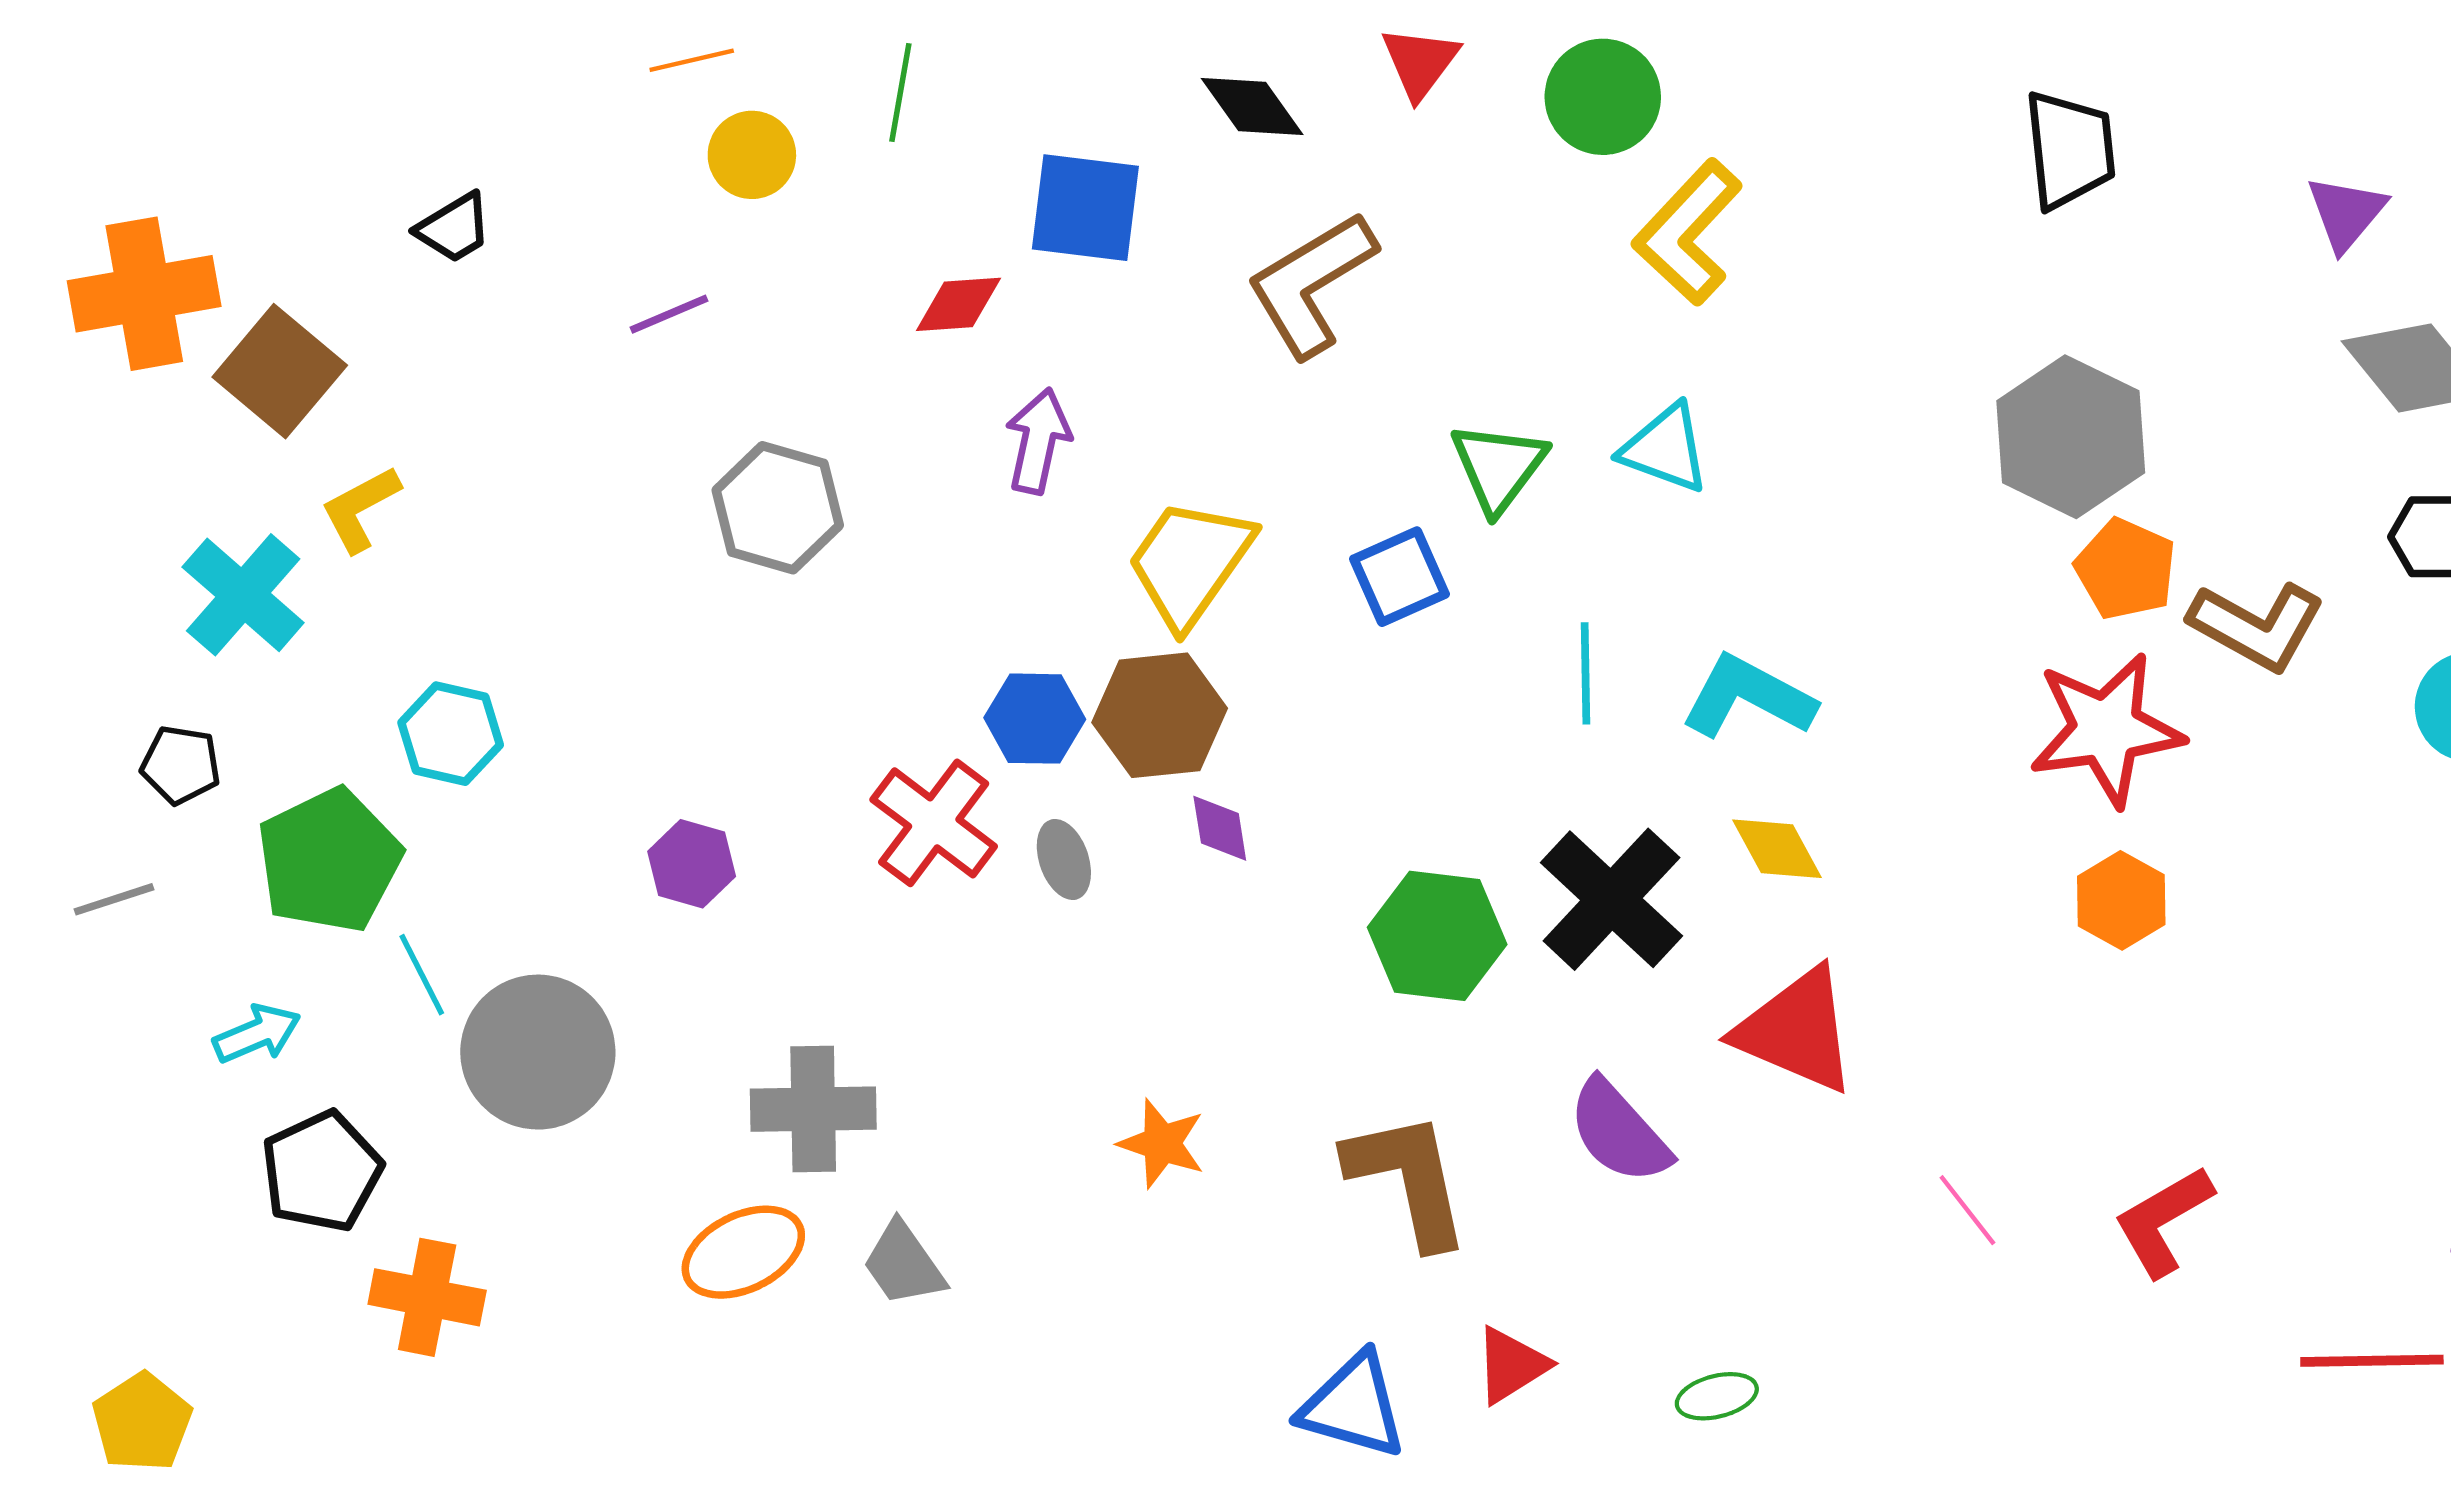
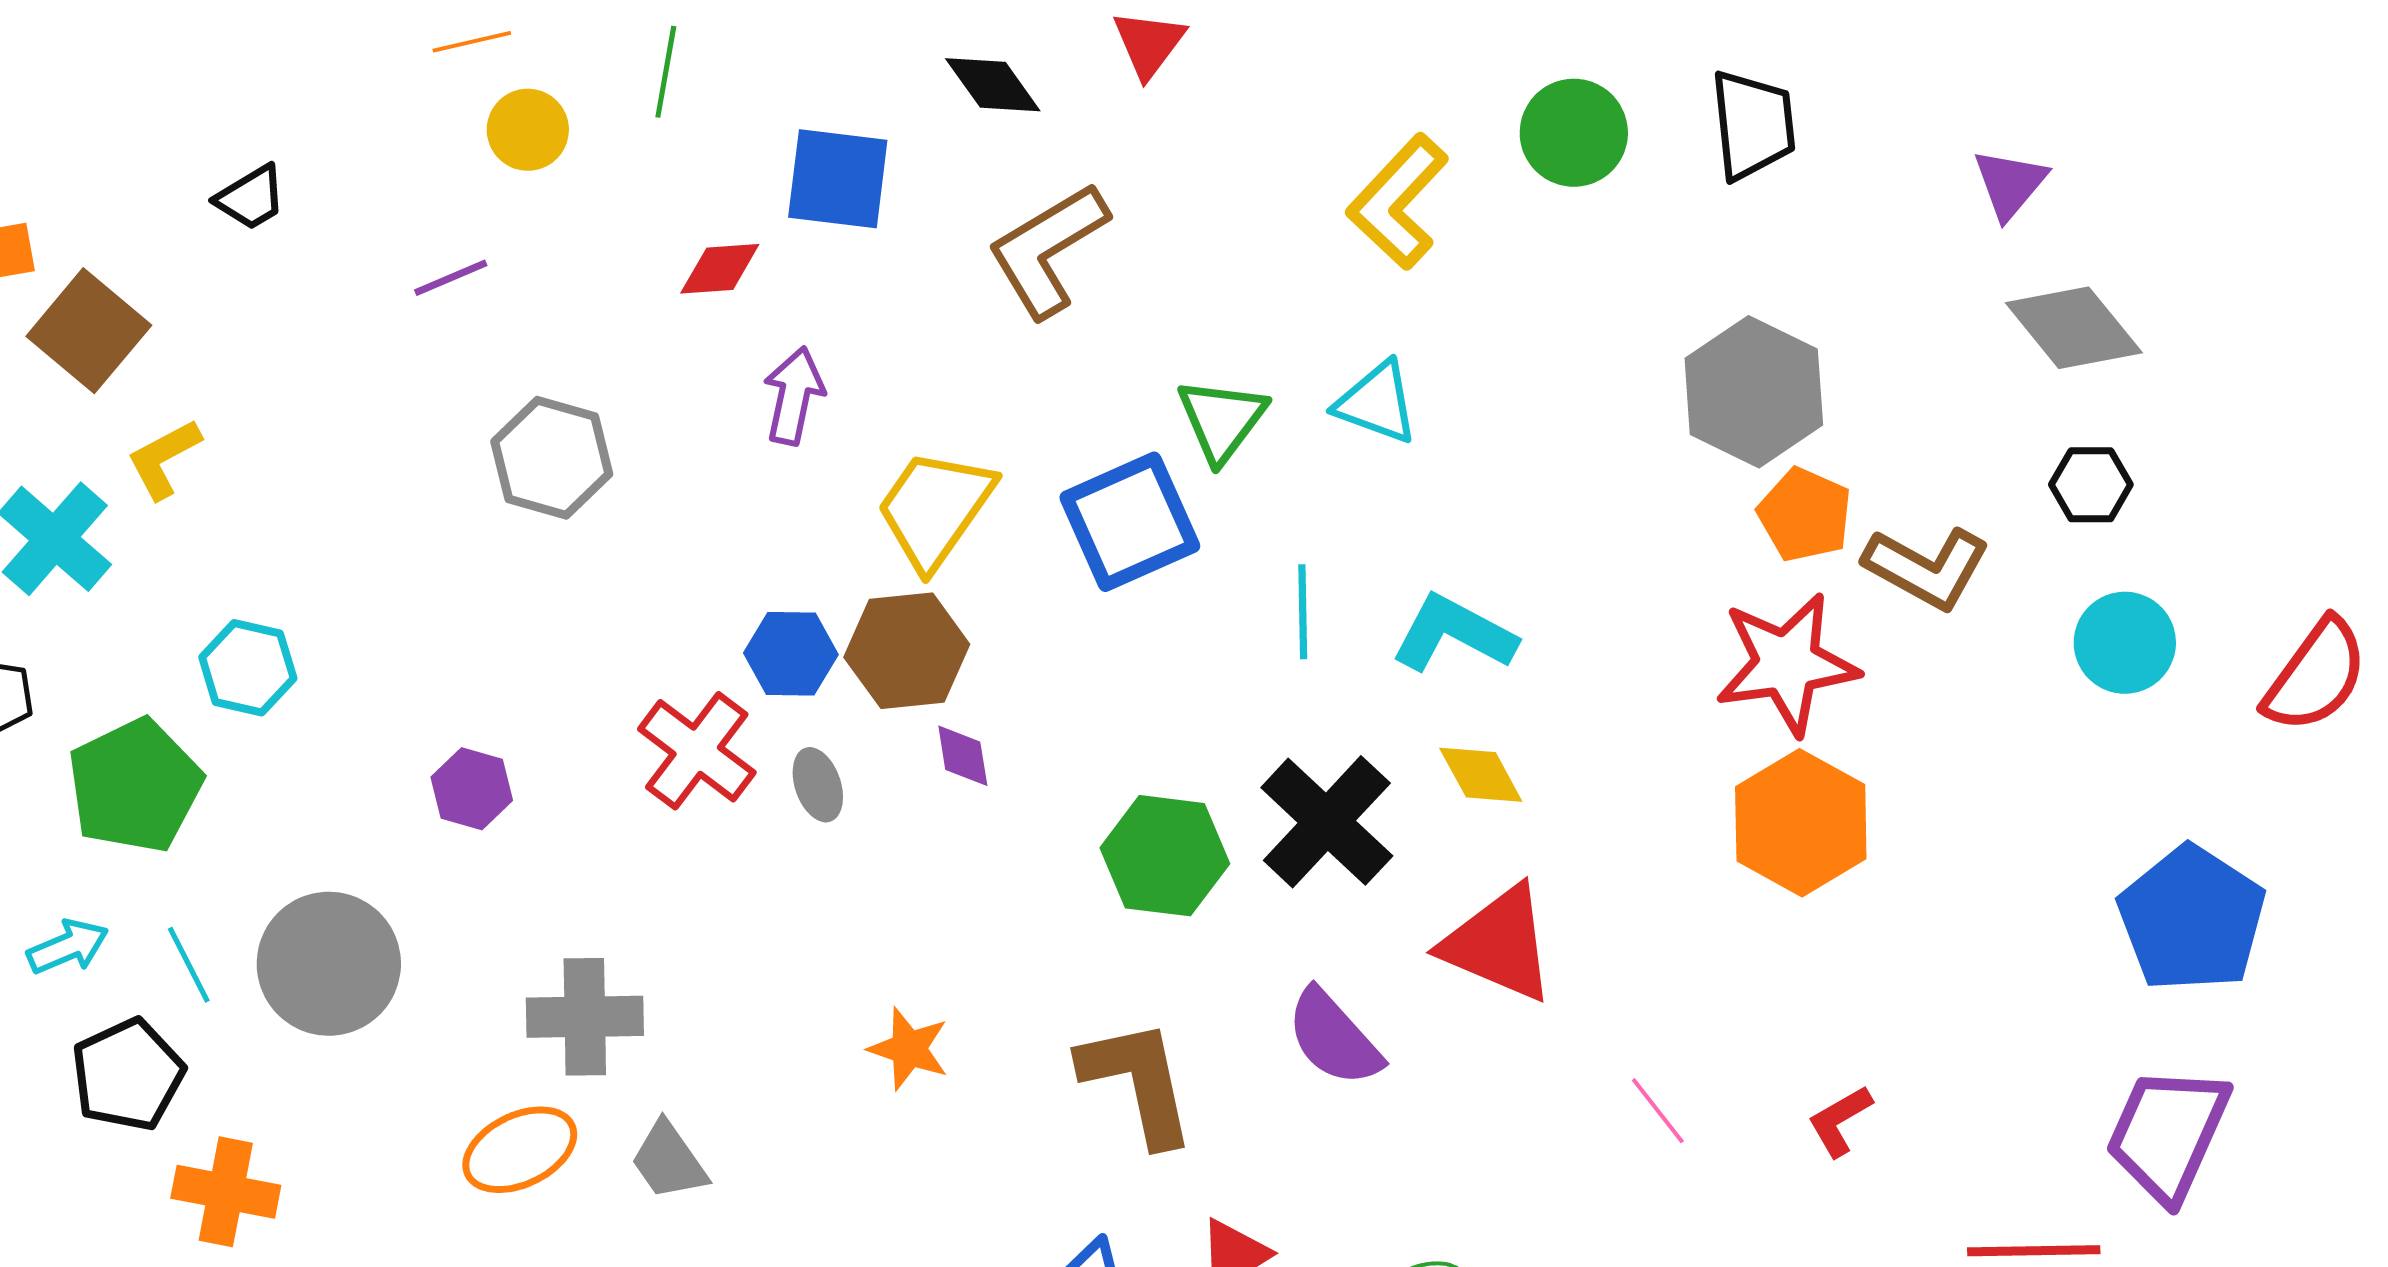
green circle: (1603, 97) -> (1574, 133), moved
blue square: (1399, 577) -> (1130, 522), size x1.5
orange hexagon: (2121, 900) -> (1801, 823), size x1.6
cyan line: (422, 975) -> (189, 965), moved
red L-shape: (2163, 1221) -> (1840, 1121), size x0.7

